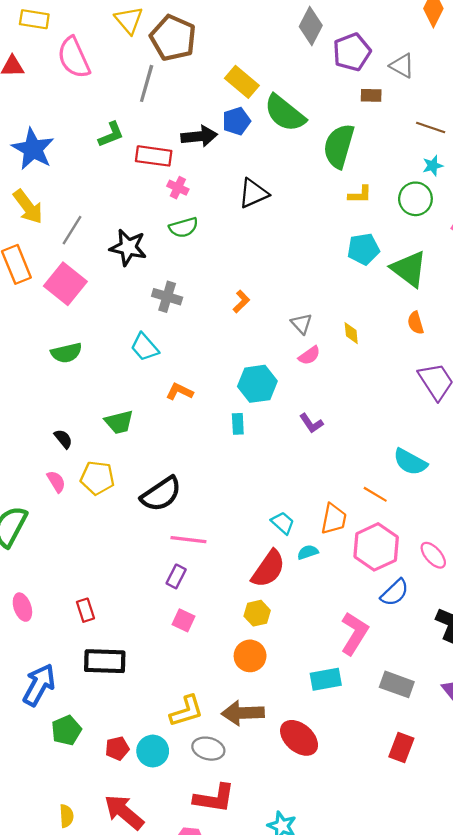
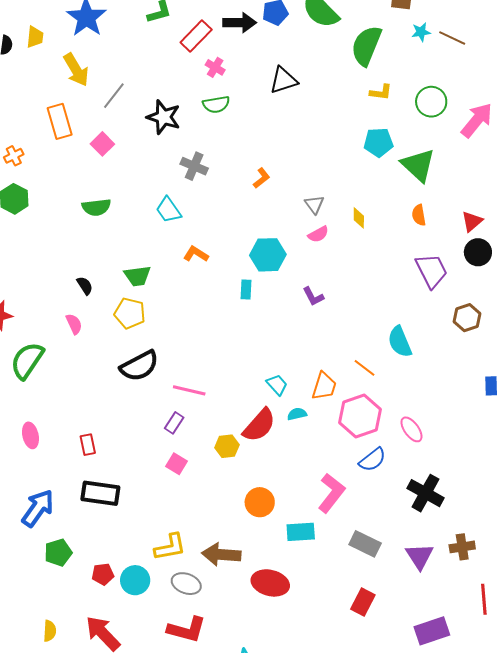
red rectangle: (154, 156) -> (196, 36), turned -60
cyan star: (433, 166) -> (421, 32), moved
pink square: (65, 284) -> (102, 144), size x0.6
cyan semicircle: (410, 462) -> (400, 342), turned 32
yellow pentagon: (97, 478) -> (130, 313), moved
black semicircle: (161, 494) -> (139, 366), moved
yellow hexagon: (257, 613) -> (227, 446), moved
orange circle: (250, 656) -> (260, 502), moved
red ellipse: (299, 738) -> (270, 583), turned -33

